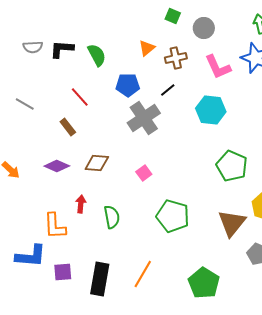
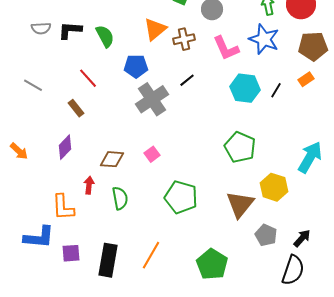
orange triangle: (147, 48) -> (155, 29), size x1.4
black line: (168, 90) -> (187, 80), moved
cyan hexagon: (211, 110) -> (245, 88), moved
brown diamond: (97, 163) -> (112, 159), moved
purple diamond: (57, 166) -> (65, 147), turned -70

